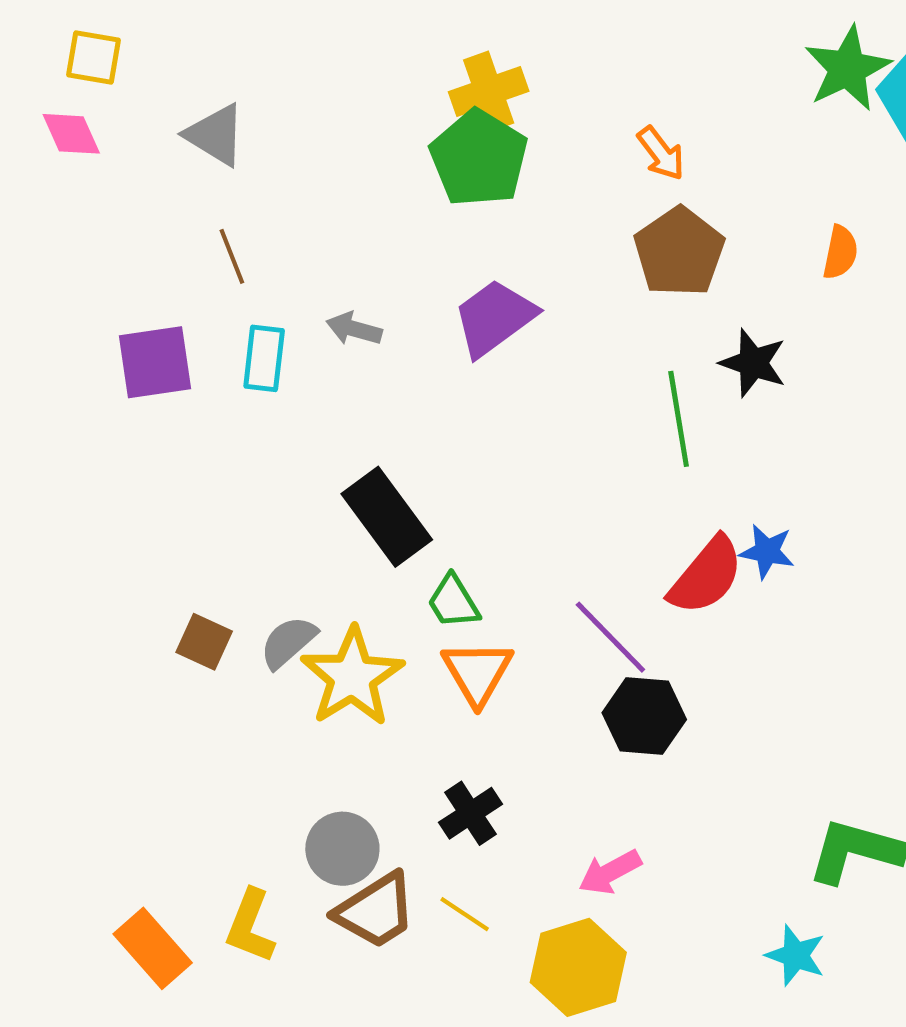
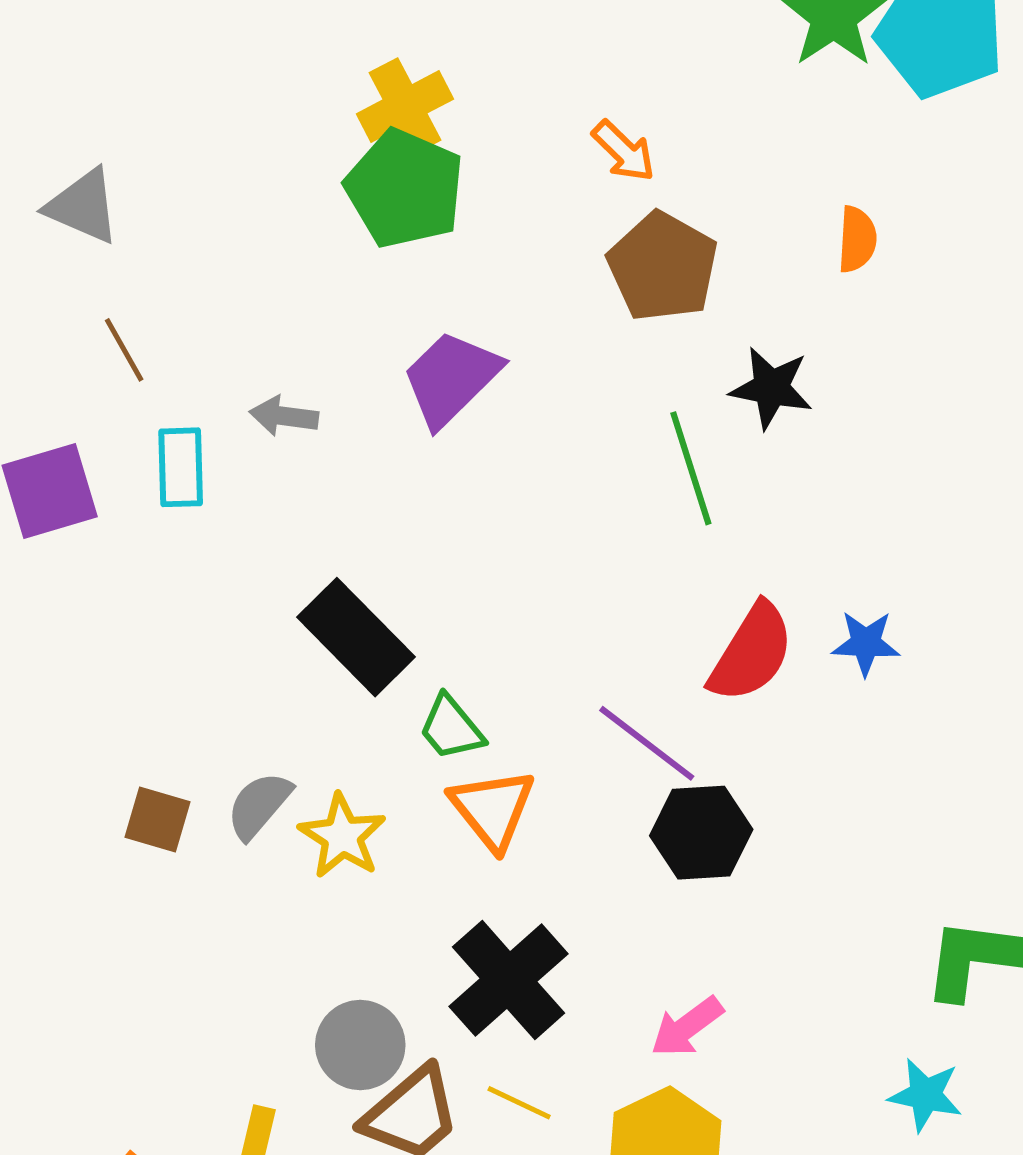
blue star: (767, 551) -> (866, 643), moved
yellow star: (352, 677) -> (342, 836), size x0.7
black cross: (470, 813) -> (509, 980), size x1.6

